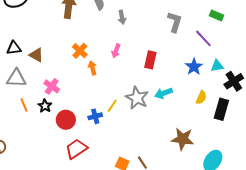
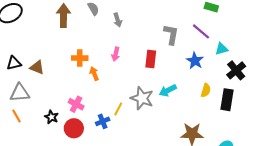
gray L-shape: (175, 22) -> (171, 34), moved
orange cross: (80, 51) -> (80, 58), turned -35
cyan triangle: (217, 66) -> (222, 49), moved
pink cross: (52, 86) -> (76, 104), moved
orange line: (24, 105) -> (16, 116), moved

